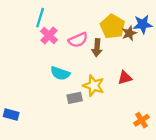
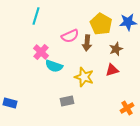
brown star: (129, 33) -> (116, 49), moved
pink cross: (49, 35) -> (41, 52), moved
gray rectangle: (75, 98) -> (67, 101), moved

